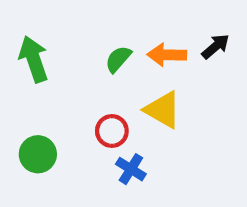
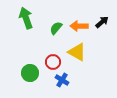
green arrow: (34, 59) -> (26, 18), moved
green circle: (38, 154) -> (30, 73), moved

